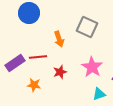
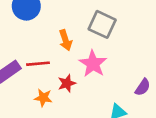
pink star: (92, 67) -> (93, 64), moved
orange star: (34, 85) -> (43, 98), moved

